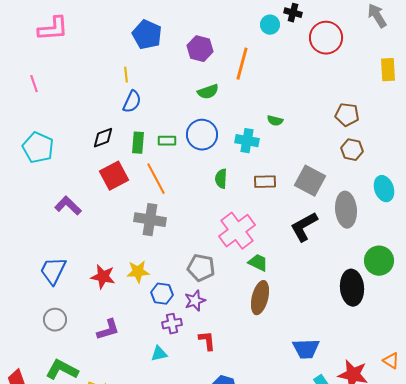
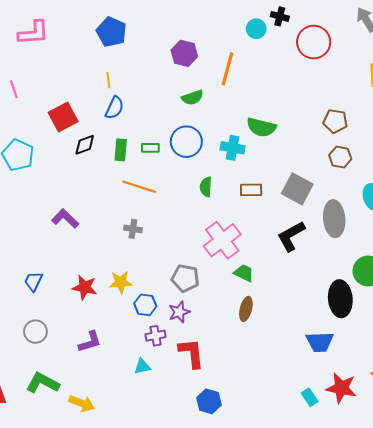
blue pentagon: (147, 35) -> (111, 32), moved
green semicircle: (275, 121) -> (261, 127), size x1.8
red square: (114, 176) -> (63, 117), moved
orange line: (156, 179) -> (139, 187), turned -44
purple L-shape: (68, 206) -> (65, 219), moved
gray cross: (150, 220) -> (133, 229), size x0.6
blue trapezoid: (53, 271) -> (33, 281), size x0.7
brown ellipse: (260, 298) -> (246, 309), size x0.7
red L-shape: (207, 341) -> (191, 353), size x1.5
blue trapezoid: (306, 349) -> (320, 342), moved

